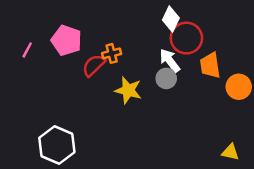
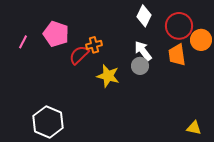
red circle: (186, 38) -> (179, 26), moved
orange circle: (239, 87) -> (201, 40), moved

